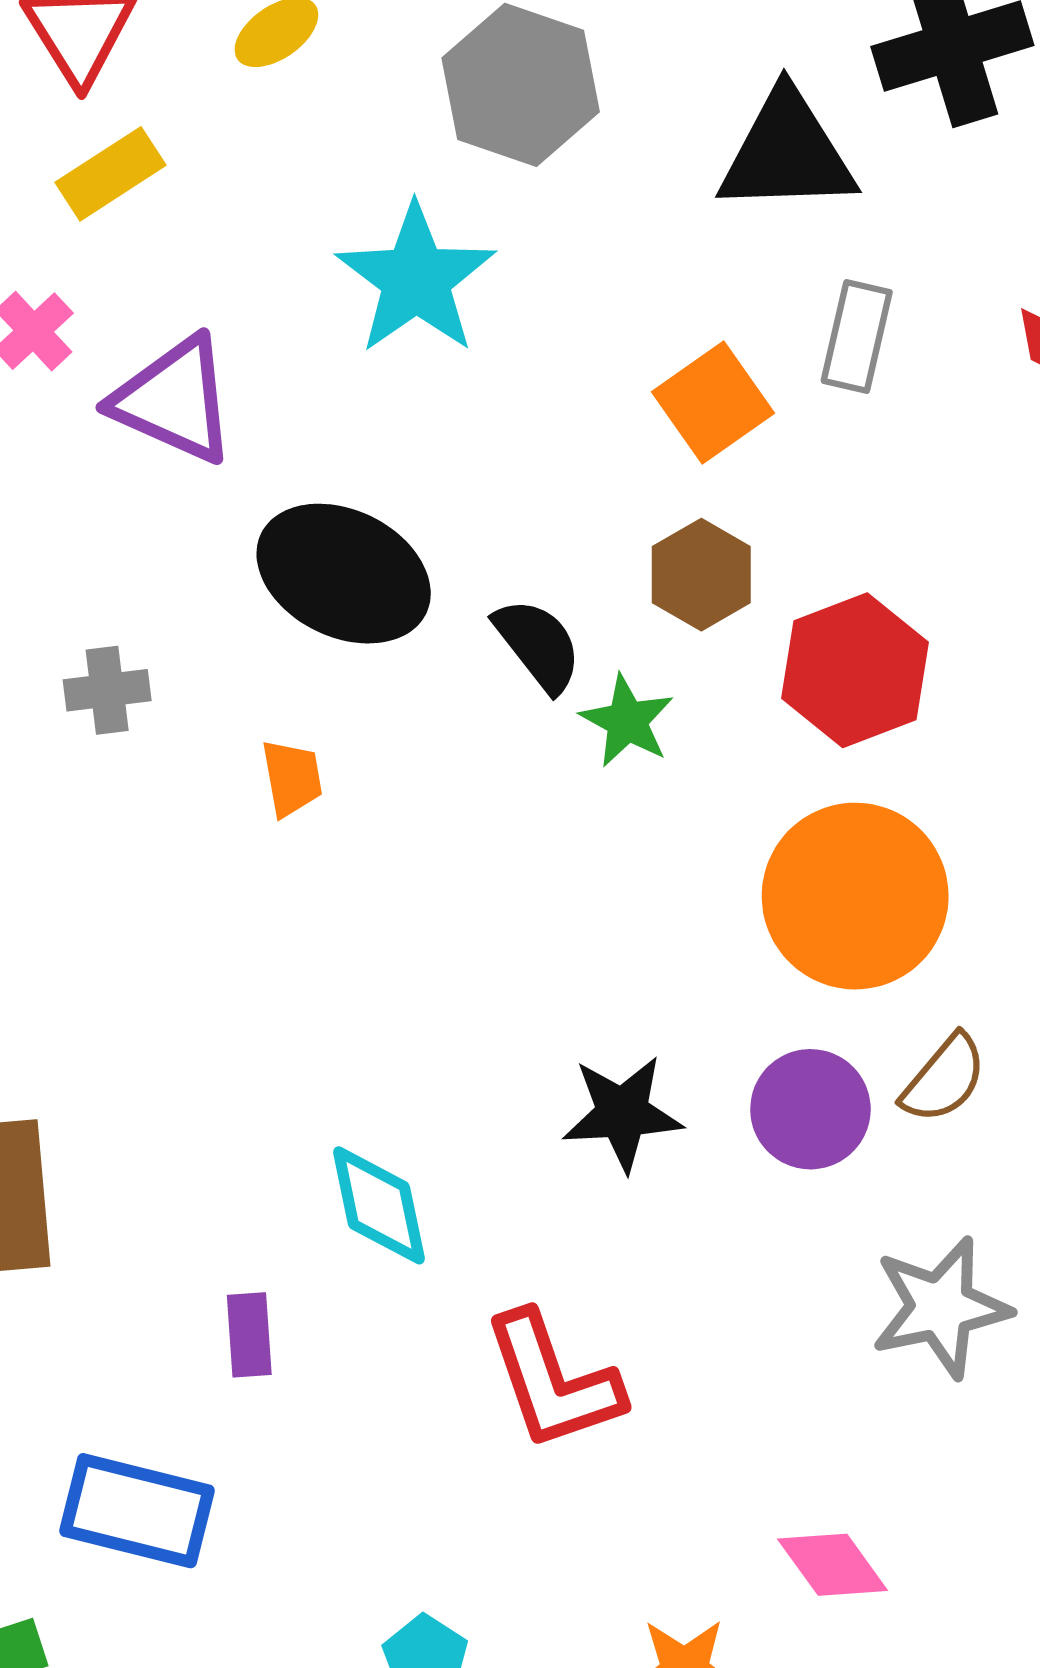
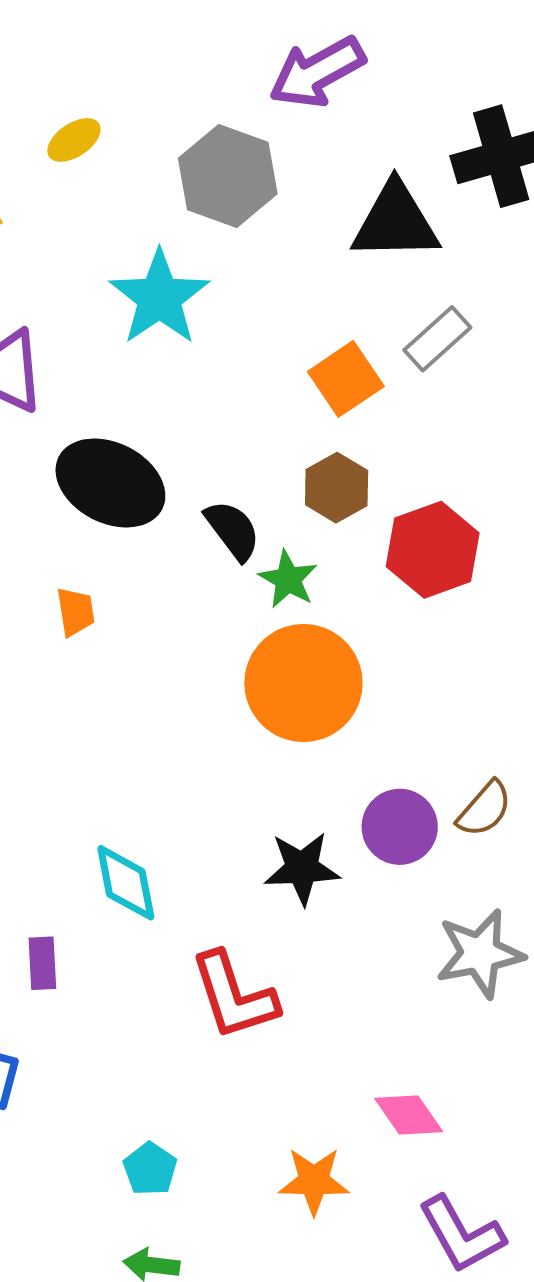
gray rectangle: (857, 337) -> (437, 339), turned 34
orange circle: (855, 896) -> (303, 683), moved
black star: (622, 1113) -> (302, 868), moved

